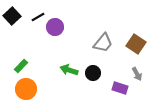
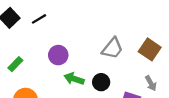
purple circle: (55, 27) -> (58, 55), moved
green rectangle: (21, 66) -> (15, 64), moved

